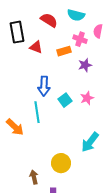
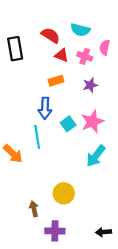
red triangle: (36, 47) -> (62, 55), moved
orange rectangle: (64, 51) -> (56, 81), moved
pink star: (87, 98) -> (92, 122), size x1.5
cyan arrow: (90, 142) -> (96, 156), moved

